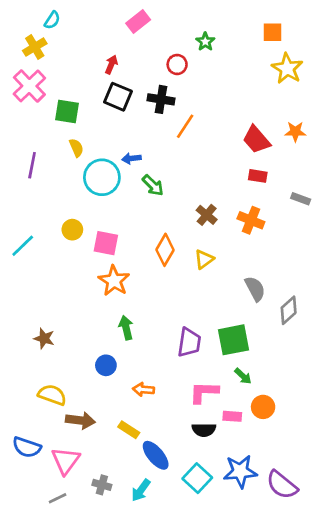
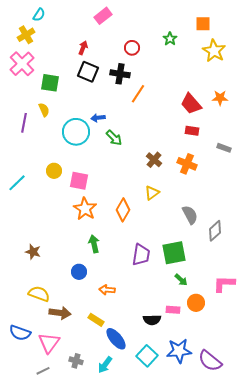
green star: (205, 42) -> (170, 39), moved
yellow semicircle: (76, 148) -> (44, 110), moved
orange diamond: (165, 250) -> (123, 210), moved
pink L-shape: (204, 392) -> (224, 284), moved

